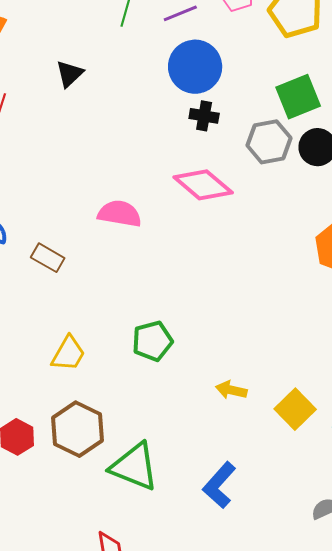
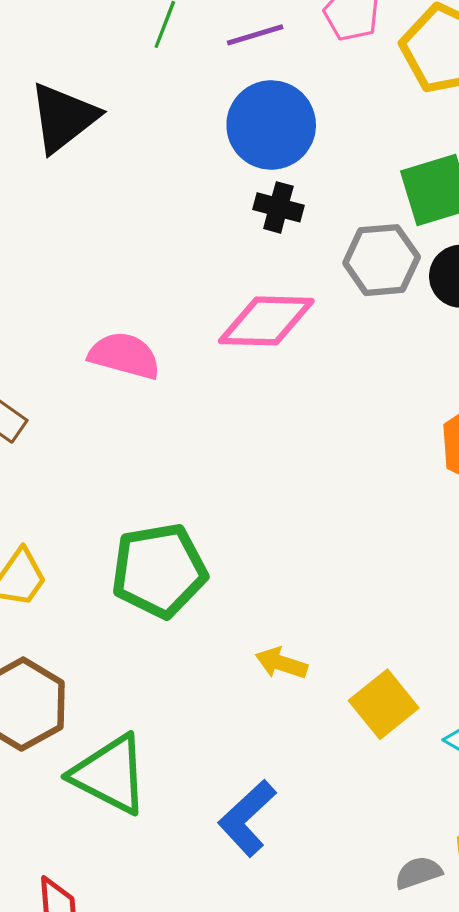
black triangle: (70, 74) -> (63, 118), size x1.6
pink diamond: (203, 185) -> (266, 321), turned -44
green pentagon: (152, 341) -> (159, 570), size x1.4

